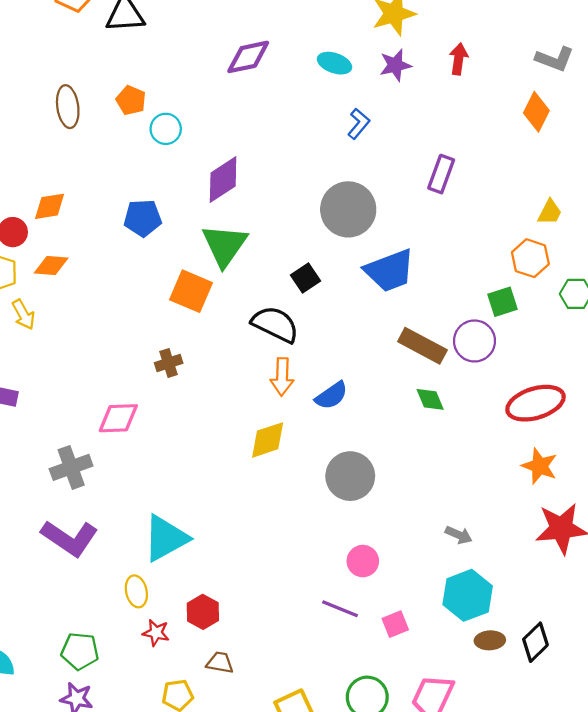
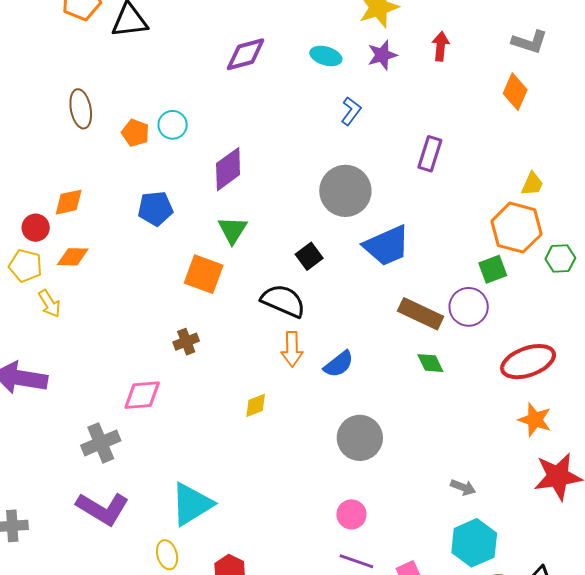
orange pentagon: (131, 100) -> (135, 133), moved
green triangle: (225, 245) -> (233, 230), size x0.7
orange hexagon: (530, 258) -> (516, 228), size x1.4
yellow diamond: (268, 440) -> (256, 405), moved, size x0.7
pink circle: (363, 561) -> (351, 514), moved

